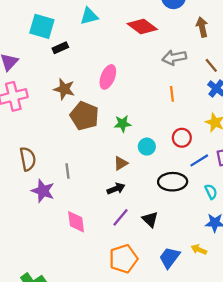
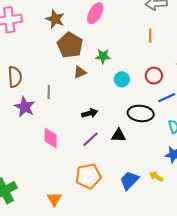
brown triangle: (121, 163) -> (80, 72), moved
black triangle: (150, 219) -> (119, 135), moved, turned -49

